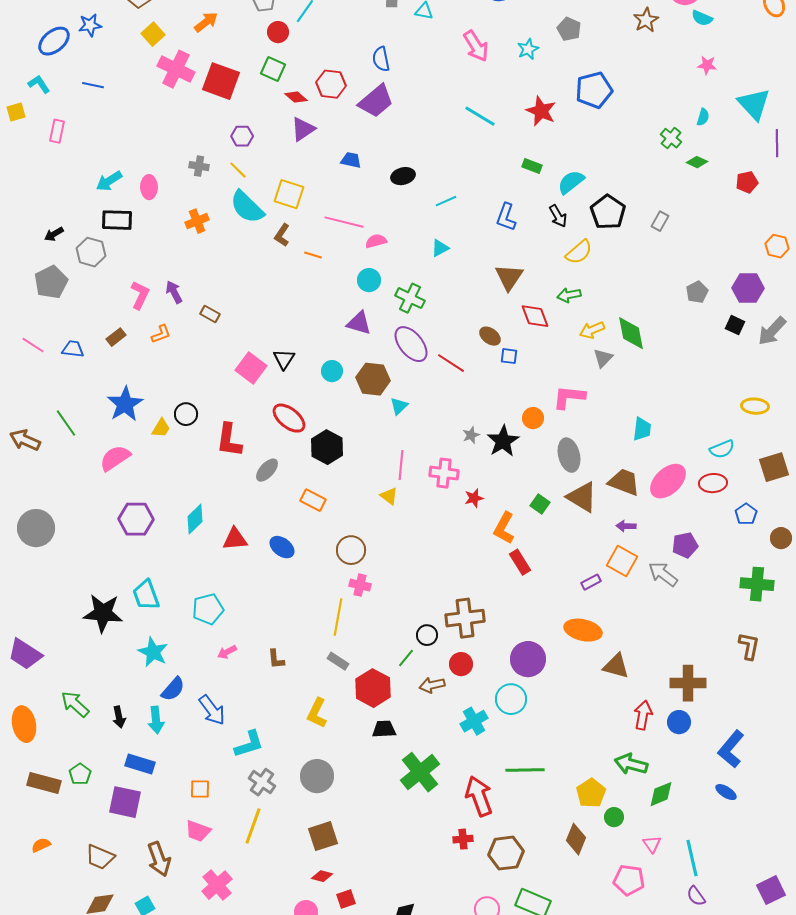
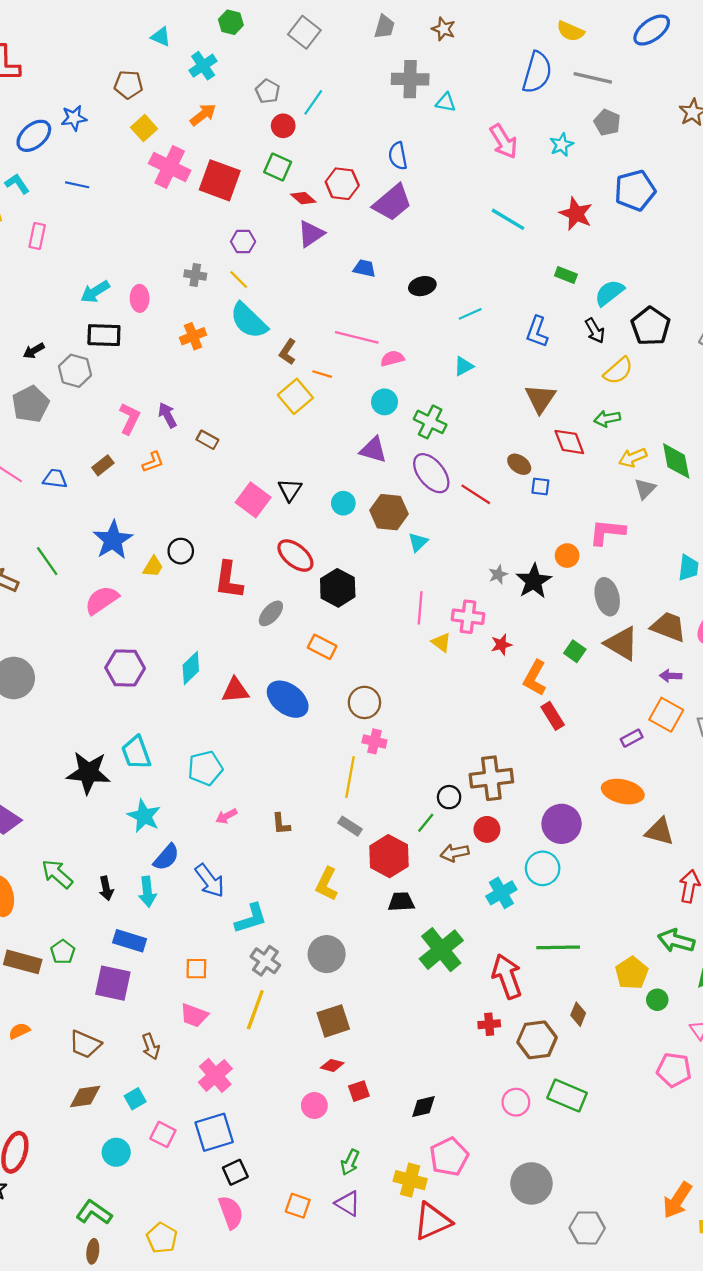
yellow square: (289, 194) -> (295, 396), moved, turned 32
yellow triangle: (389, 496) -> (441, 642), moved
blue ellipse: (282, 547) -> (288, 699), size x1.5
brown diamond: (576, 839) -> (578, 1014), moved, size x0.7
brown arrow: (159, 859) -> (151, 1046), size x0.7

